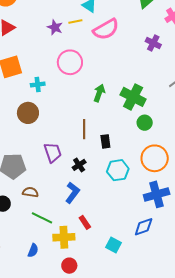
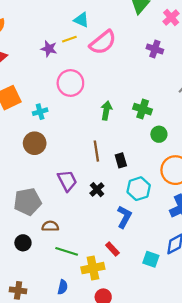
green cross: (133, 97) -> (143, 109), size x0.7
blue L-shape: (72, 193) -> (124, 217), moved
cyan square: (114, 245) -> (151, 259), moved

